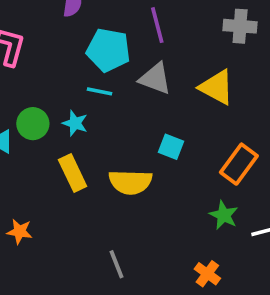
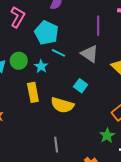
cyan pentagon: (108, 50) -> (46, 33), moved
cyan square: (171, 147) -> (81, 86), moved
gray line: (116, 264) -> (56, 145), moved

